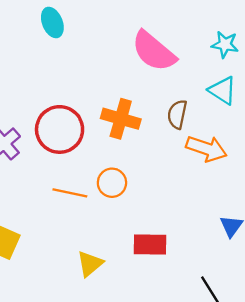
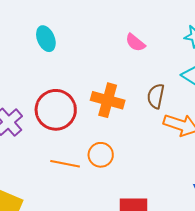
cyan ellipse: (52, 22) -> (46, 39), moved
pink semicircle: (154, 51) -> (135, 43), size x0.5

